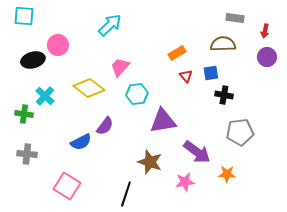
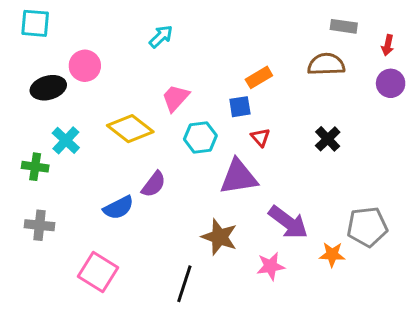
cyan arrow: (110, 25) -> (161, 37), size x0.7
blue square: (211, 73) -> (240, 107), moved
red triangle: (186, 76) -> (260, 137), moved
black cross: (224, 95) -> (328, 139), turned 36
gray pentagon: (240, 132) -> (367, 227), moved

